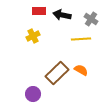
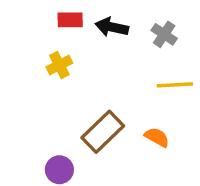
yellow line: (81, 39) -> (175, 85), moved
orange semicircle: (81, 70) -> (157, 137), moved

